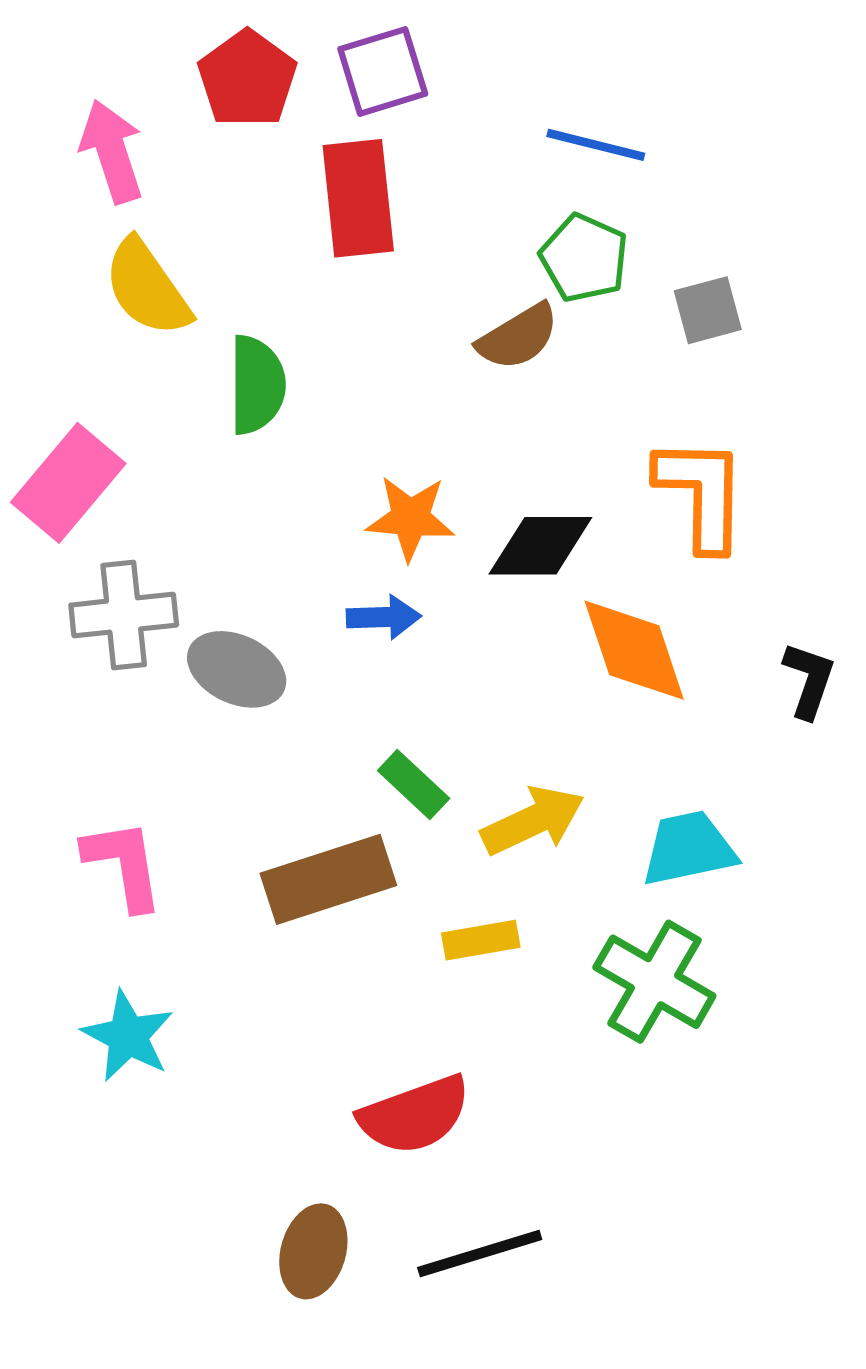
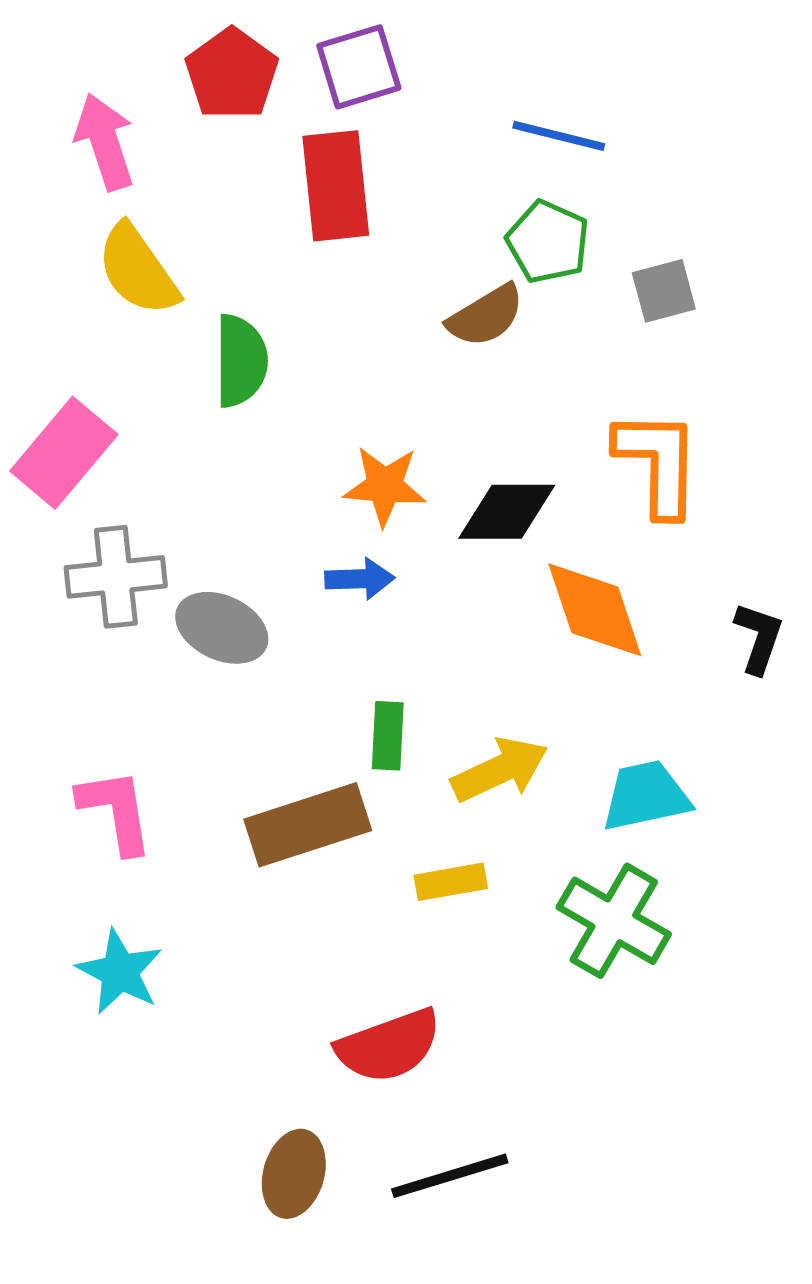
green rectangle: (414, 785) -> (388, 736), turned 50

